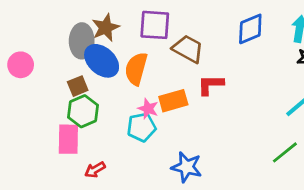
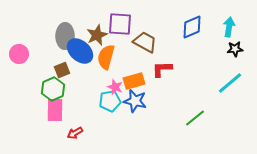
brown star: (106, 28) -> (97, 35), moved
green hexagon: (83, 111) -> (53, 89), moved
green line: (285, 152) -> (195, 118), moved
blue star: (187, 167) -> (135, 101), moved

